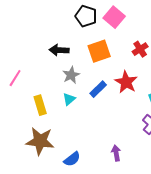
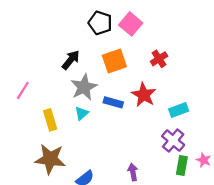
black arrow: (59, 50) -> (71, 60), turned 126
gray star: (71, 75) -> (84, 87), size x1.4
blue rectangle: (98, 89) -> (113, 102), turned 60

